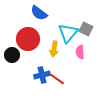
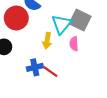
gray square: (86, 29) -> (80, 20), size x1.5
red circle: (28, 39) -> (16, 18), moved

